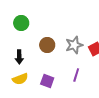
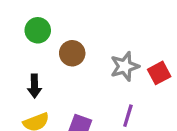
brown circle: (47, 45) -> (72, 53), moved

